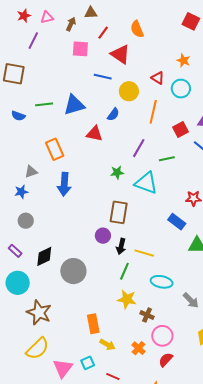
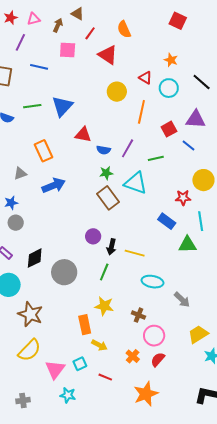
brown triangle: (91, 13) -> (78, 14), turned 32
blue line: (103, 77) -> (39, 67), moved
blue triangle: (74, 105) -> (62, 106), turned -30
blue semicircle: (113, 114) -> (104, 150), moved, turned 64
blue arrow: (64, 184) -> (54, 185), turned -115
blue star: (21, 192) -> (11, 203), moved
brown rectangle: (119, 212) -> (108, 198), moved, turned -45
green line: (124, 271) -> (104, 272), moved
yellow star: (127, 299) -> (104, 306), moved
orange cross: (139, 348) -> (133, 356), moved

